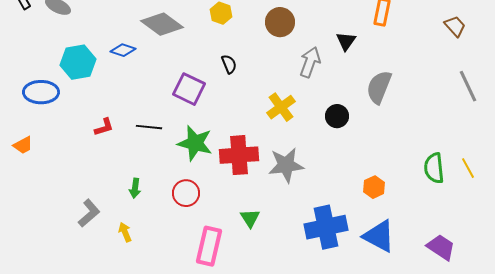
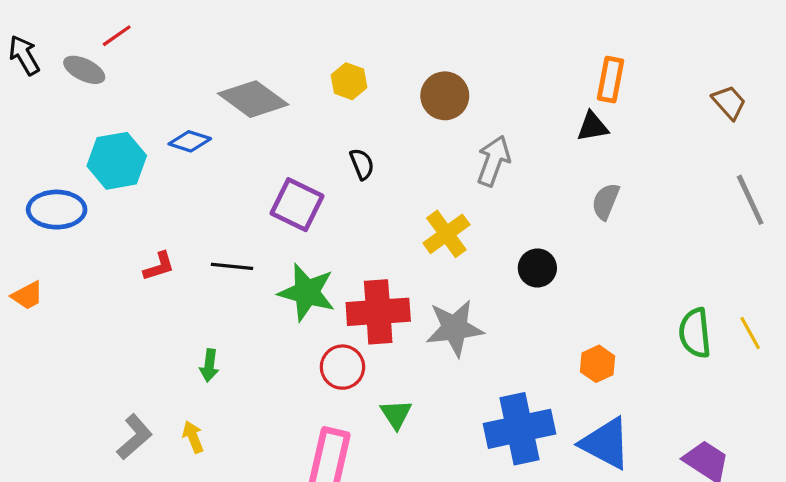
black triangle: (346, 41) -> (593, 127), moved, turned 45
gray semicircle: (379, 87) -> (606, 201), size x0.7
black circle: (337, 116) -> (537, 268), moved
red circle: (186, 193) -> (342, 367), moved
gray L-shape: (89, 213) -> (135, 437), moved

